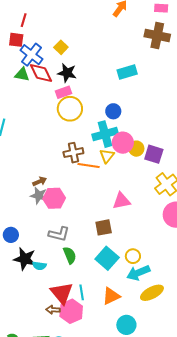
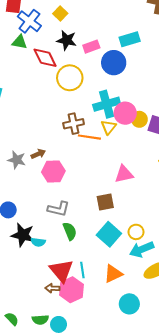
red diamond: (41, 73) -> (45, 58), moved
pink rectangle: (64, 92) -> (91, 47), moved
blue circle: (113, 111) -> (114, 63), moved, size x1.5
gray star: (39, 196) -> (17, 160), moved

